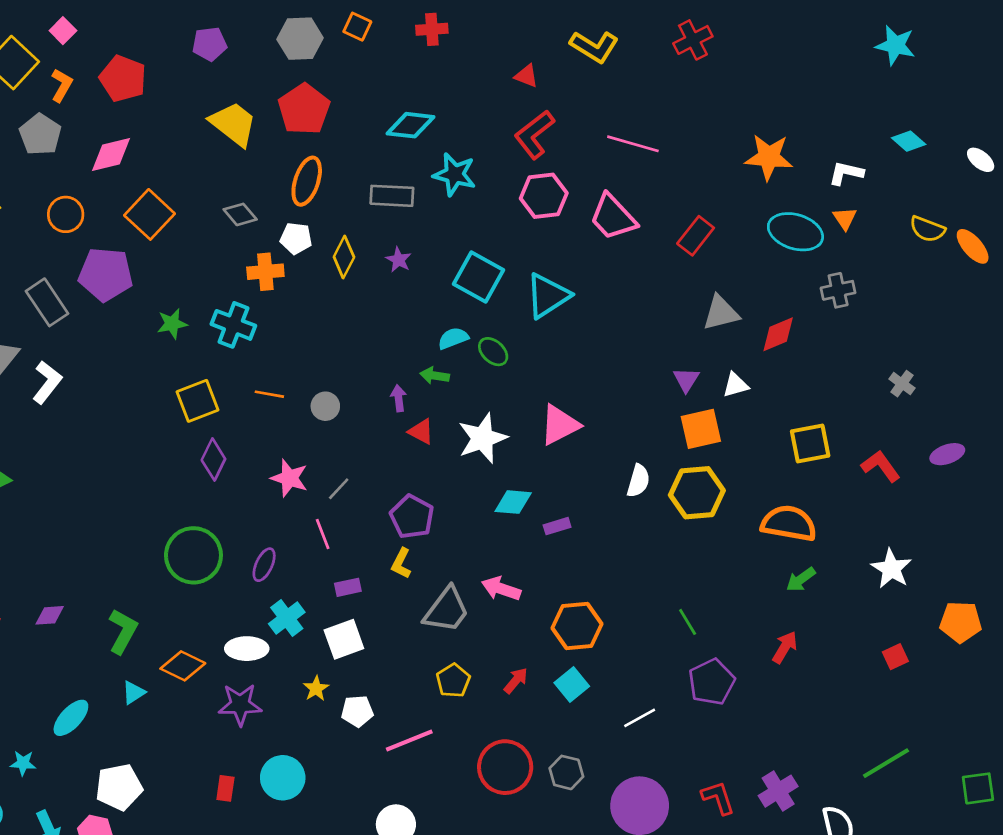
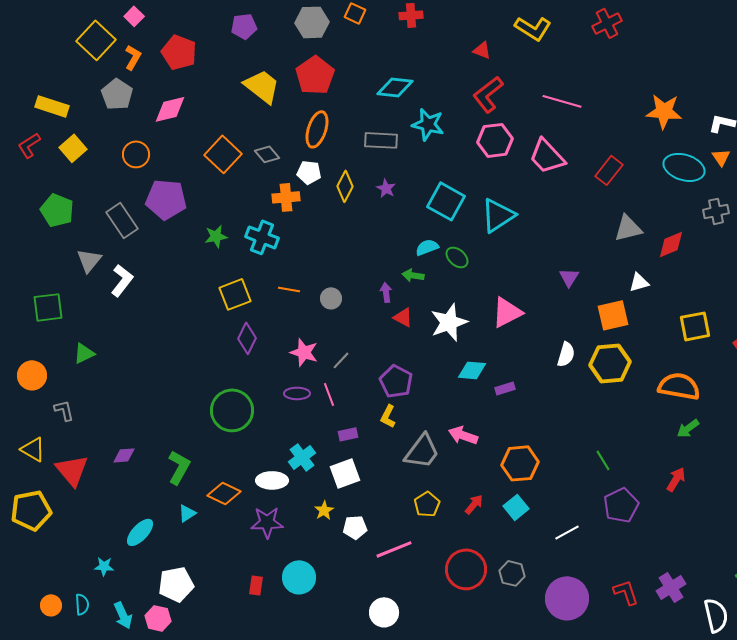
orange square: (150, 214) -> (223, 154), moved
purple triangle: (686, 380) -> (569, 277), moved
purple ellipse: (264, 565) -> (297, 393), moved, turned 65

